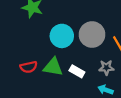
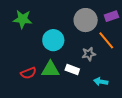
gray circle: (92, 35) -> (86, 20), moved
gray star: (106, 68) -> (89, 54), moved

